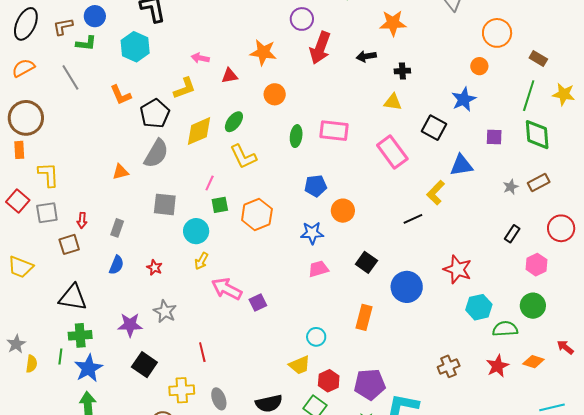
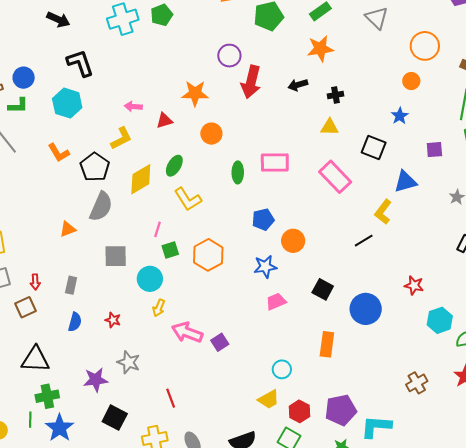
blue star: (464, 99) -> (400, 116), size x0.7
red star: (457, 269) -> (414, 285), size x0.7

